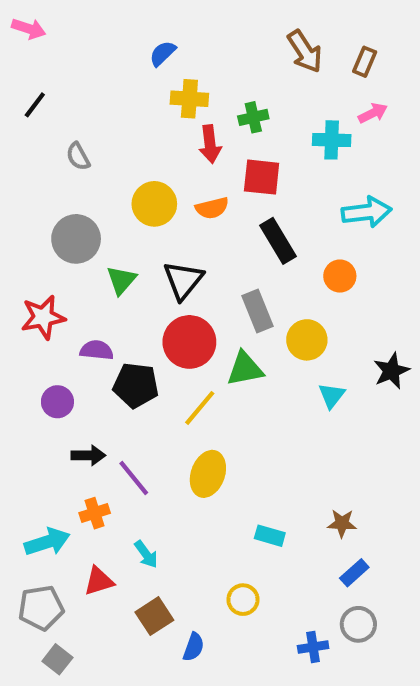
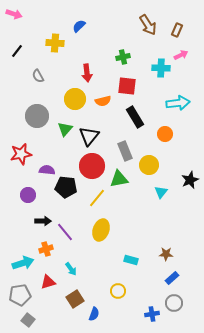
yellow cross: (189, 99) -> (55, 43), moved
red arrow: (210, 144) -> (87, 73), moved
green triangle: (121, 280) -> (65, 129), moved

